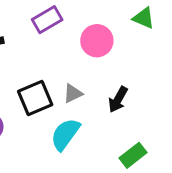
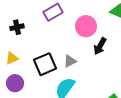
black arrow: (118, 100) -> (100, 46), moved

